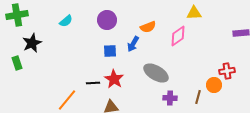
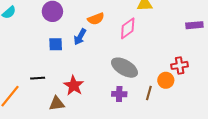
gray ellipse: (156, 73) -> (124, 68), moved
red star: (114, 79) -> (74, 86), moved

